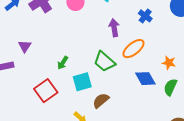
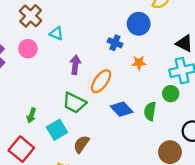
blue cross: (145, 16) -> (115, 43), moved
purple arrow: (114, 28) -> (75, 65), turned 30
orange star: (169, 63) -> (139, 63), moved

